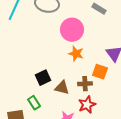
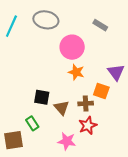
black square: (43, 78) -> (42, 97), turned 35
brown triangle: (62, 88) -> (62, 108), turned 35

